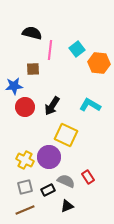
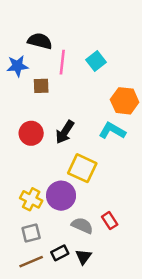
orange hexagon: (99, 63) -> (125, 101), moved
blue star: (14, 86) -> (17, 66), moved
black rectangle: (48, 190) -> (60, 253), moved
black triangle: (67, 206) -> (83, 257), turned -32

